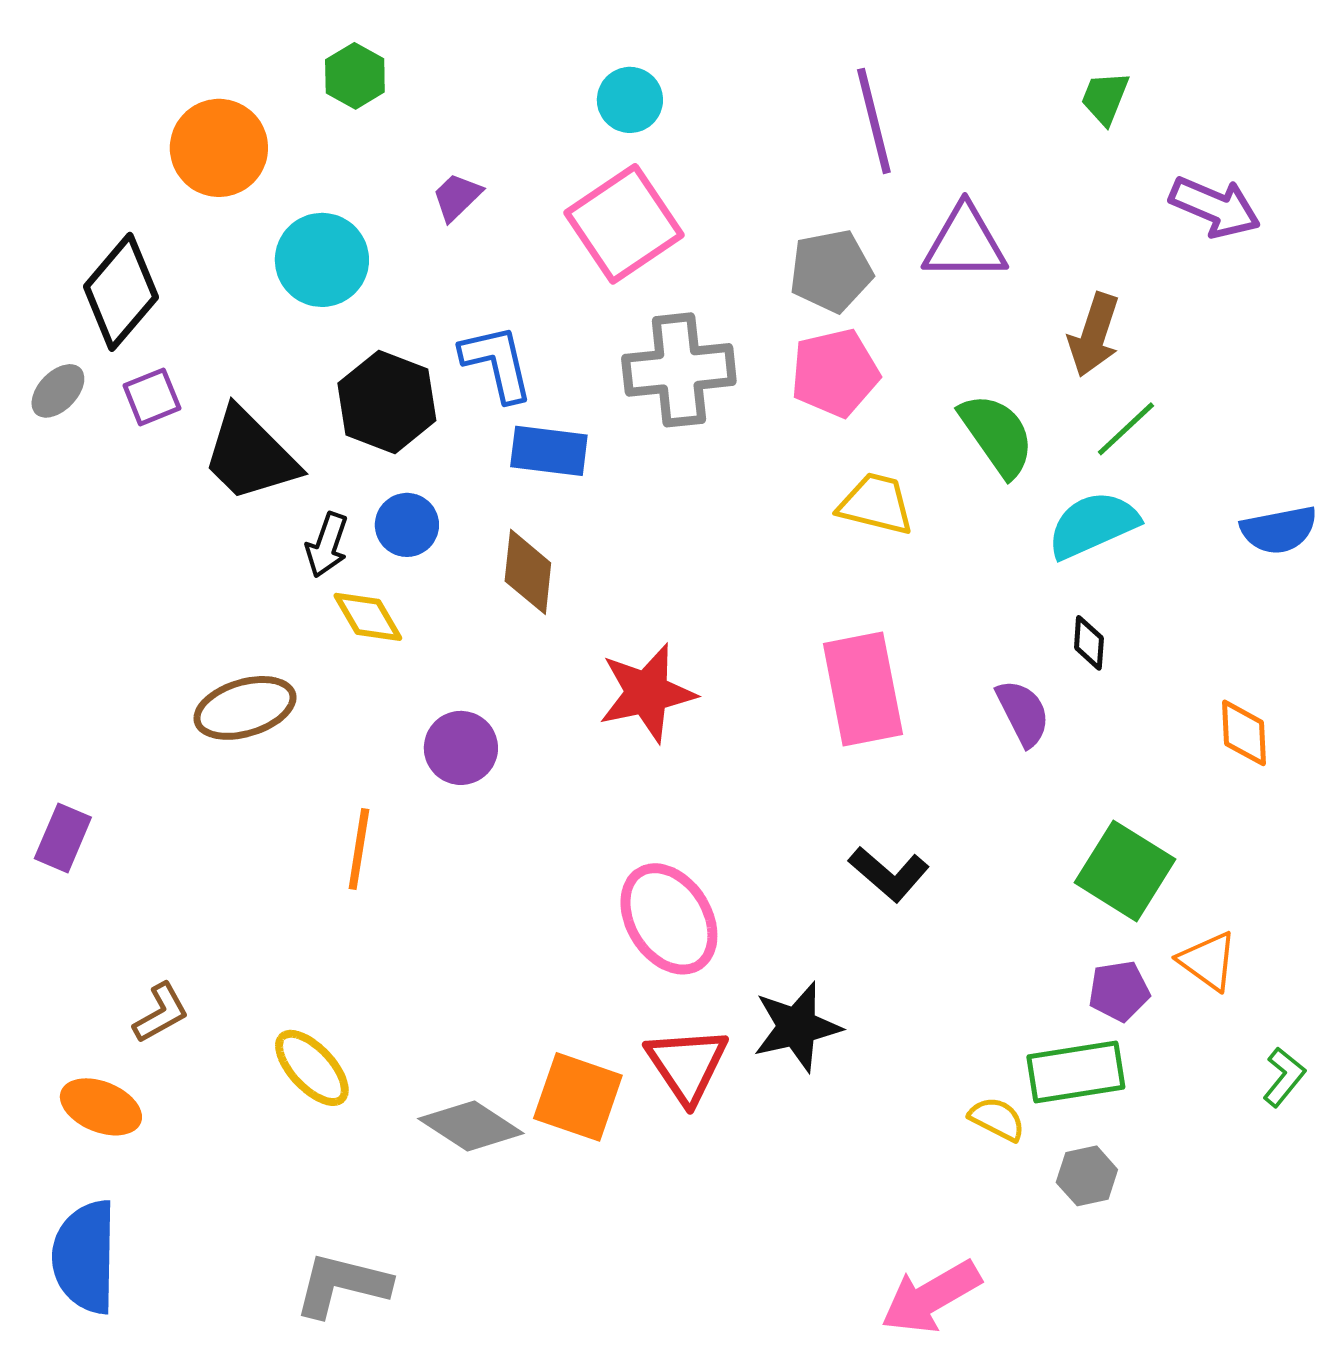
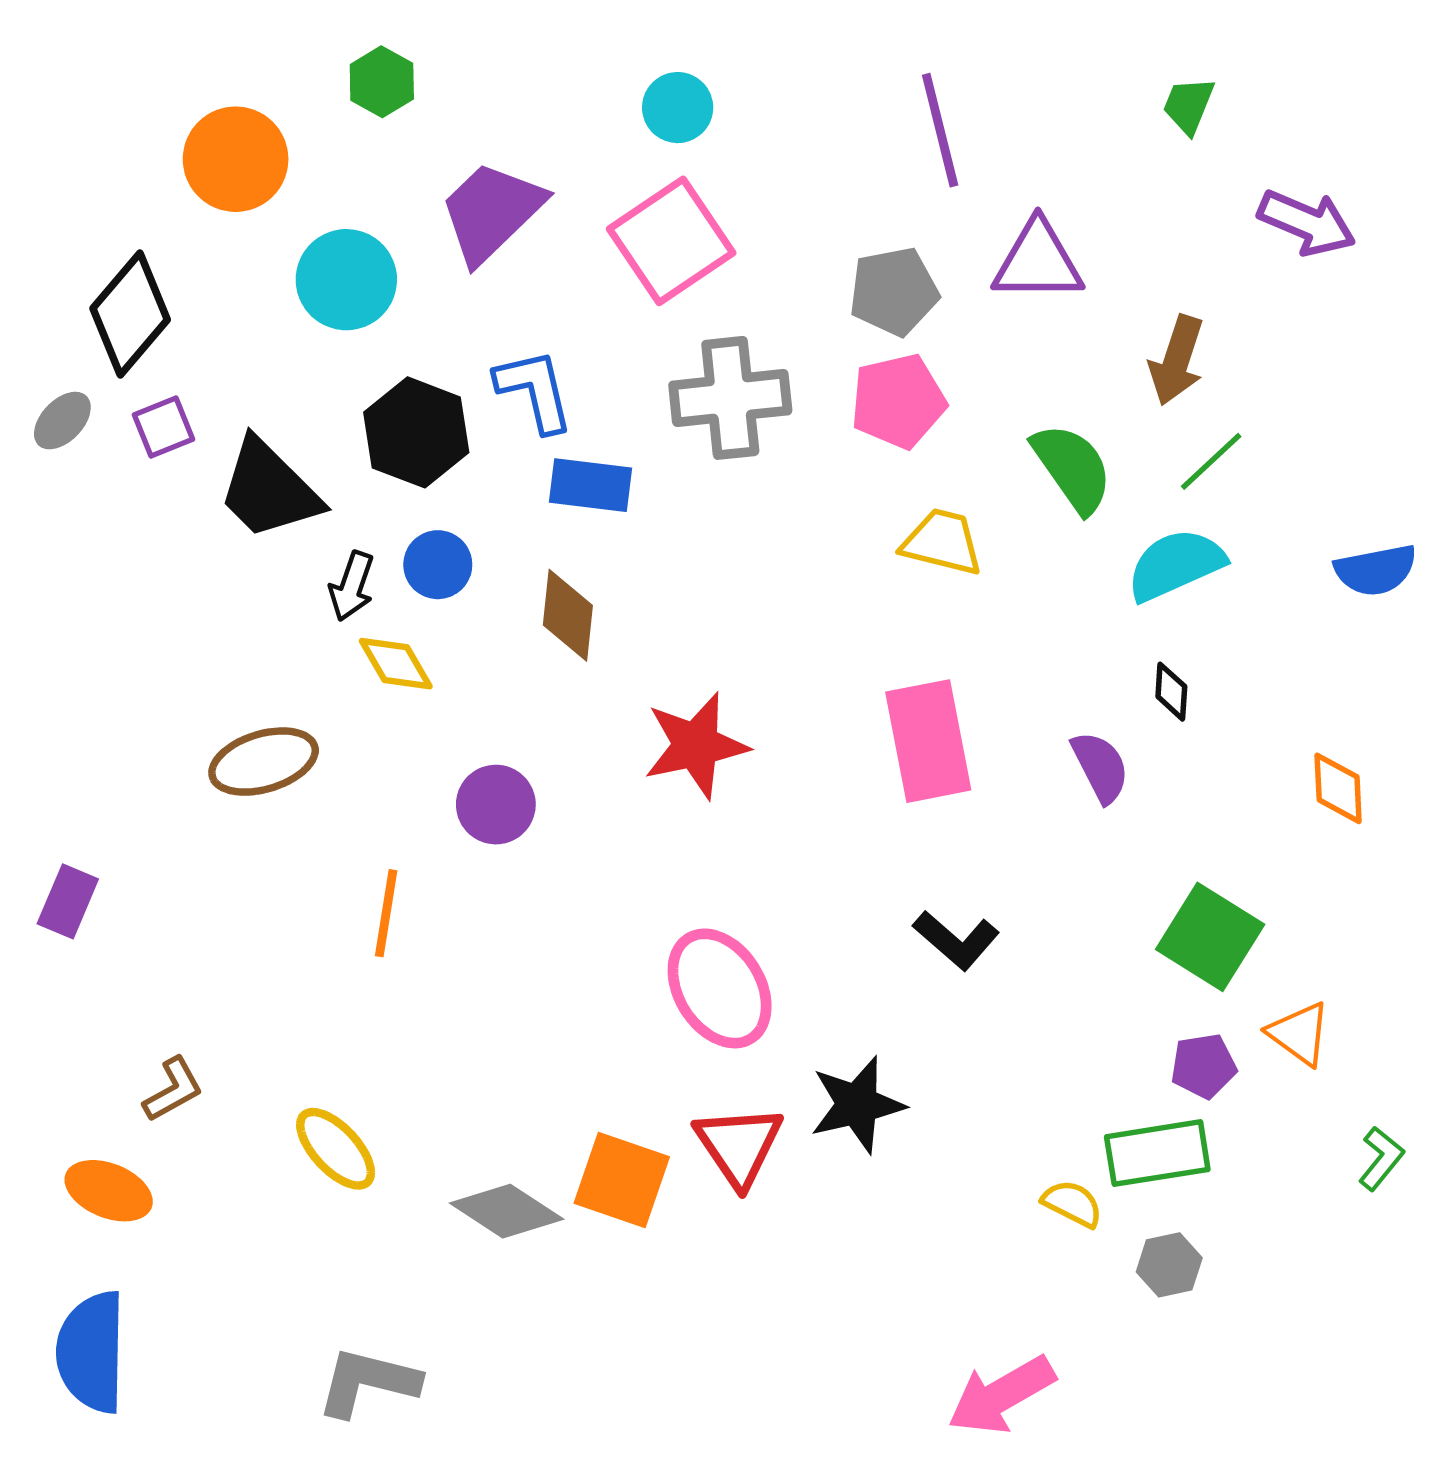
purple trapezoid: (457, 197) -> (492, 212), size x2.0

